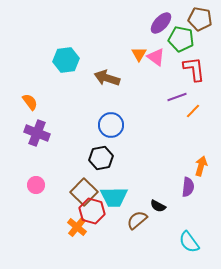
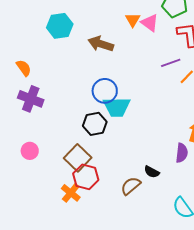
cyan trapezoid: (114, 197) -> (117, 107), moved

